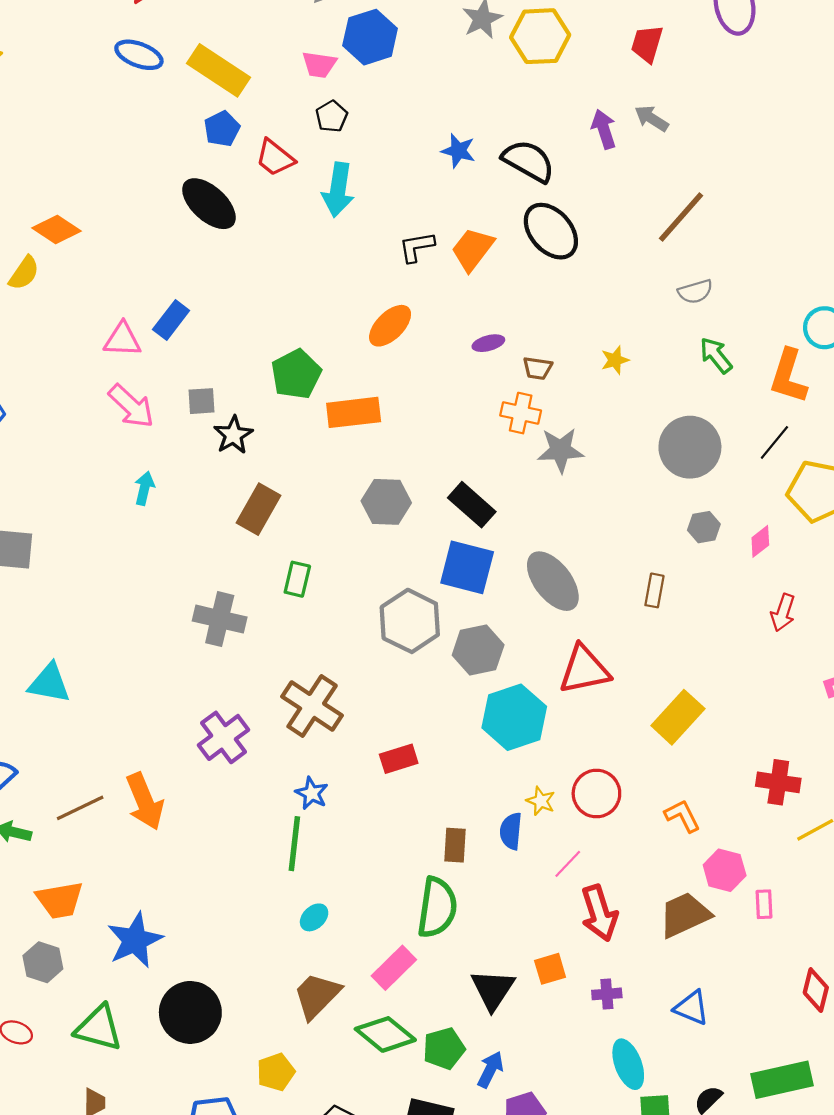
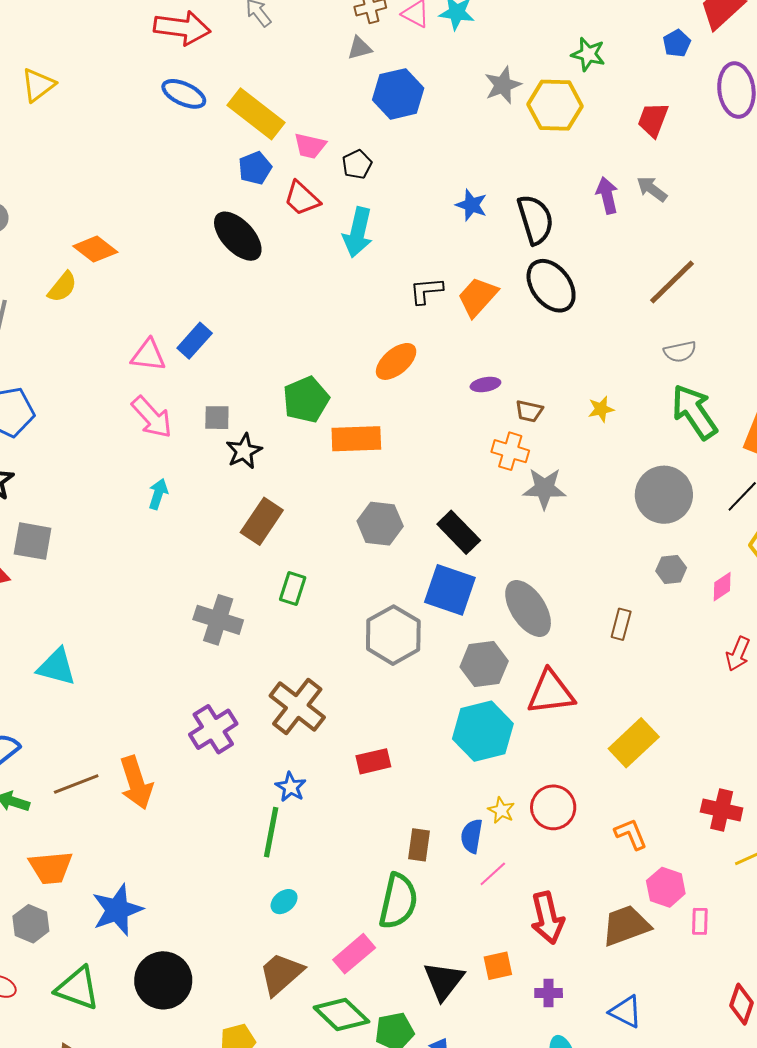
pink trapezoid: (319, 65) -> (310, 146), moved
black semicircle: (528, 161) -> (535, 219), turned 39
green arrow: (716, 355) -> (694, 412), size x1.6
gray hexagon: (478, 650) -> (484, 664), moved
pink line: (568, 864) -> (493, 874), moved

